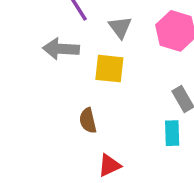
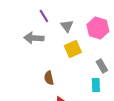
yellow square: (109, 69) -> (73, 49), moved, turned -30

